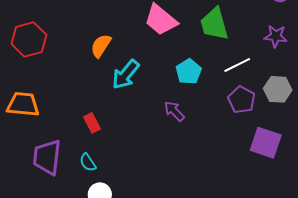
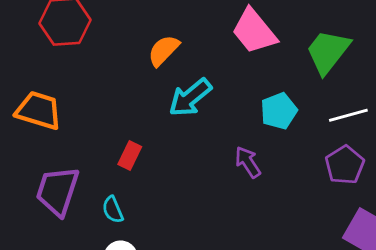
green trapezoid: (214, 24) -> (328, 52), turned 42
red rectangle: (92, 123) -> (130, 156), turned 42

